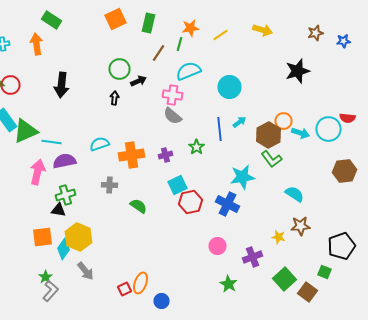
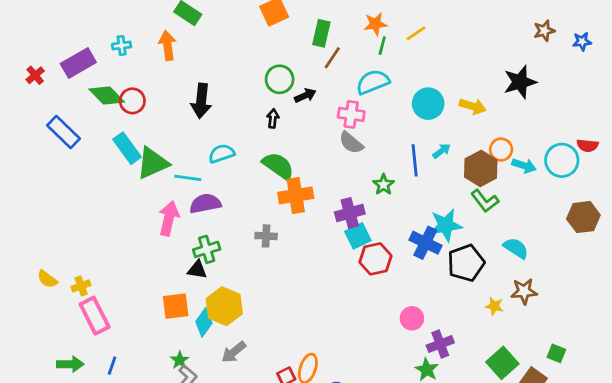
green rectangle: (148, 23) -> (321, 33), moved
yellow arrow: (262, 30) -> (473, 106), moved
green line: (180, 44) -> (382, 46), moved
cyan semicircle: (100, 144) -> (221, 154), moved
purple cross: (166, 155) -> (350, 213), moved, size x1.5
blue cross: (228, 204) -> (425, 243), moved
green semicircle: (138, 206) -> (278, 166), moved, size x1.4
black pentagon: (342, 246) -> (466, 263), moved
purple cross: (252, 257) -> (440, 344), moved
gray arrow: (86, 271) -> (234, 352), turned 90

